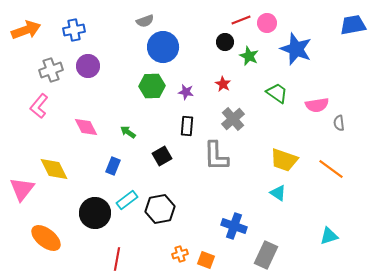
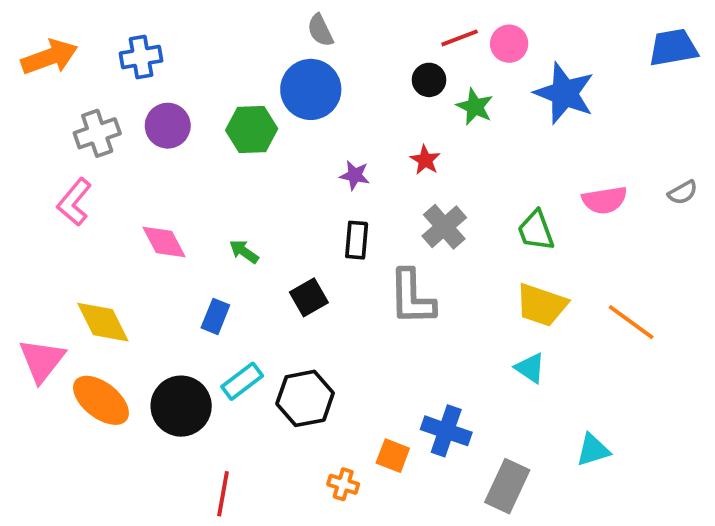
gray semicircle: (145, 21) -> (320, 30), moved, turned 84
green hexagon: (152, 86) -> (252, 129), moved
green trapezoid: (277, 93) -> (536, 231), moved, turned -145
gray semicircle: (339, 123) -> (683, 192), moved, turned -112
cyan triangle: (329, 236) -> (593, 450), moved
orange ellipse: (46, 238) -> (101, 400), moved
orange cross: (180, 254) -> (343, 484), turned 35
orange square: (206, 260) -> (393, 456), moved

